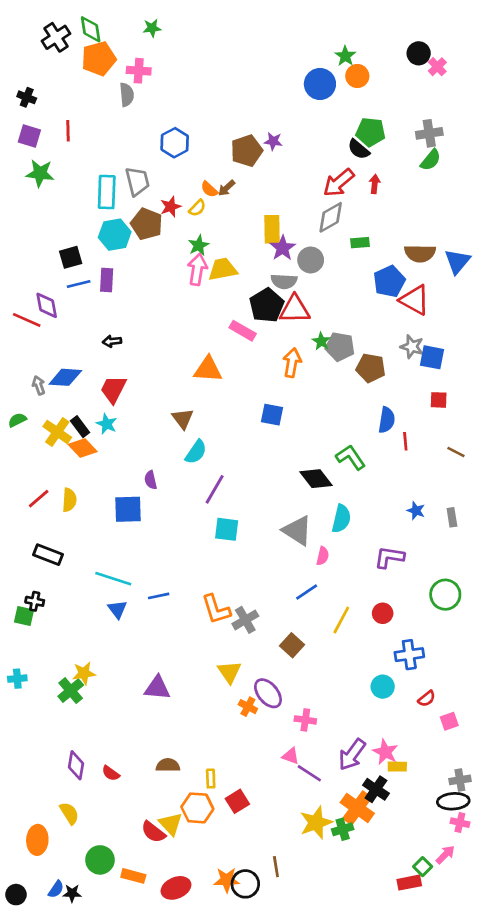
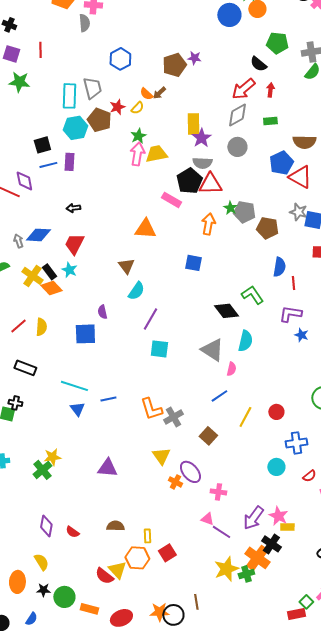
green pentagon: (371, 132) -> (277, 43), moved
green rectangle: (360, 243) -> (270, 121), moved
gray circle: (311, 260) -> (237, 147), moved
purple L-shape: (389, 557) -> (290, 314), moved
black star: (72, 893) -> (43, 590), moved

